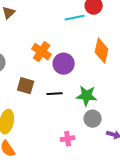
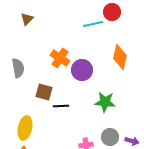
black line: (55, 94) -> (61, 106), moved
gray circle: (93, 119) -> (110, 137), moved

